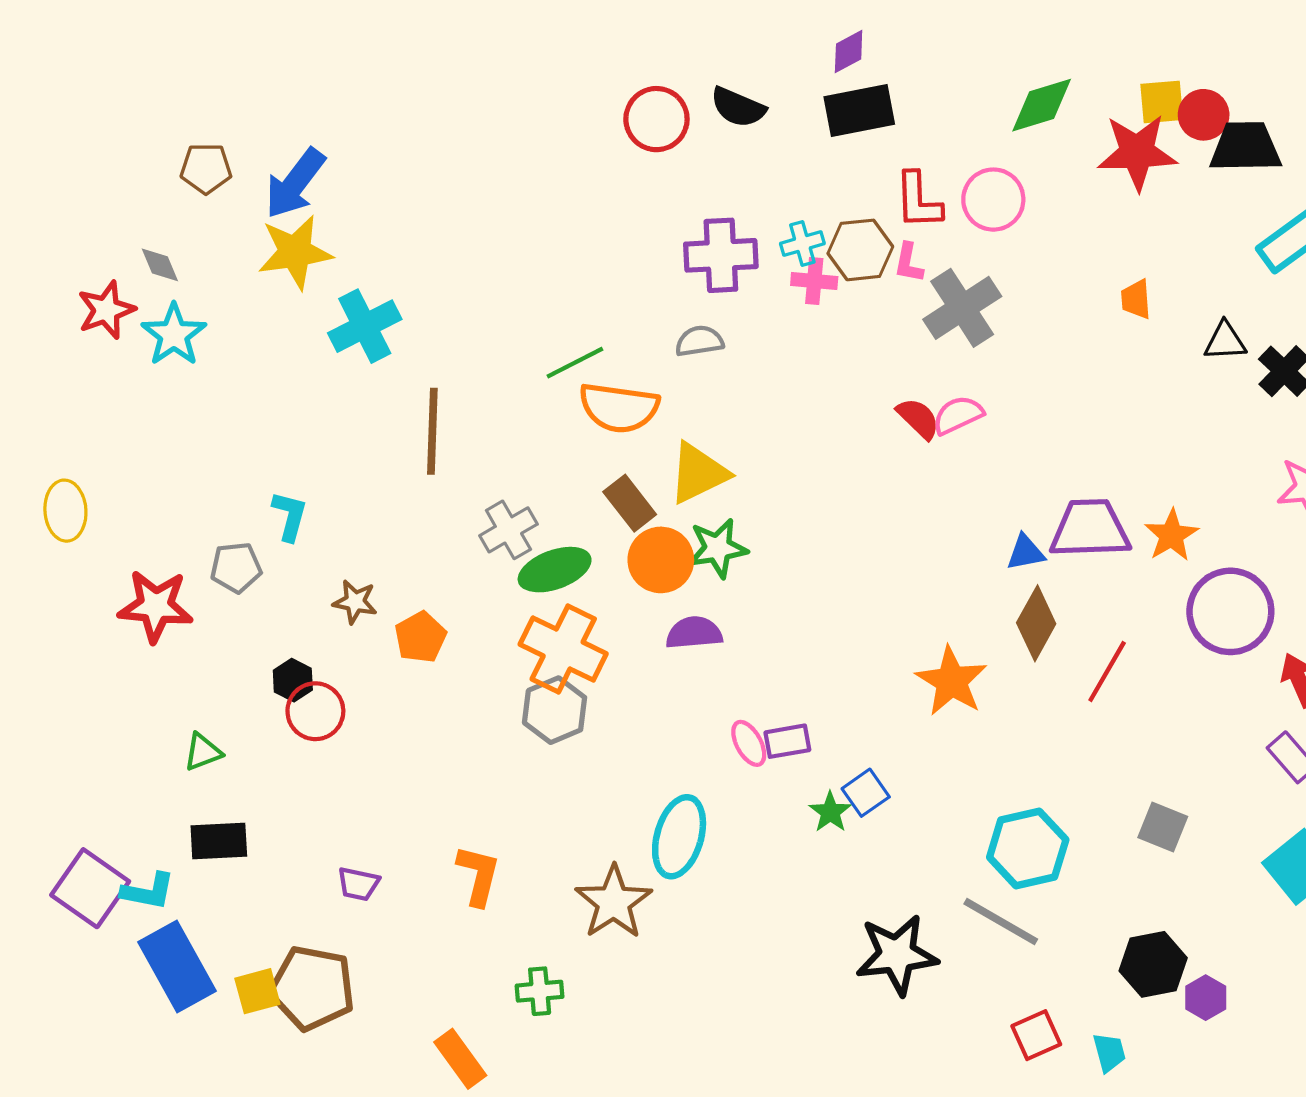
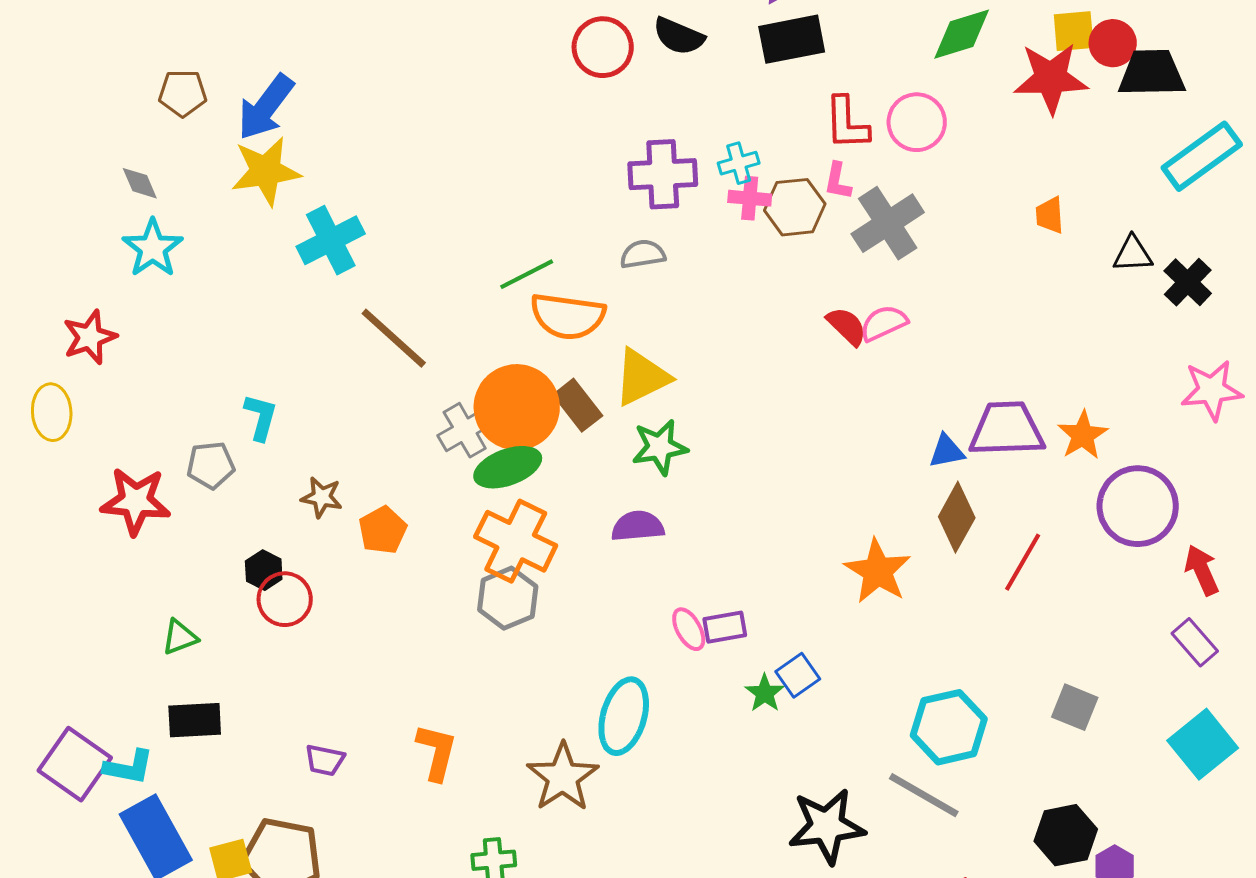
brown hexagon: (860, 250) -> (795, 207), moved
red star: (106, 310) -> (90, 337), moved
brown line: (432, 431) -> (394, 338), turned -50
orange circle: (661, 560) -> (517, 407), moved, size x1.4

